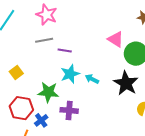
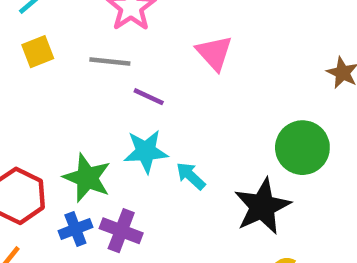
pink triangle: (116, 39) -> (214, 53), moved
yellow square: (16, 72) -> (38, 52), moved
blue cross: (41, 120) -> (75, 229), moved

